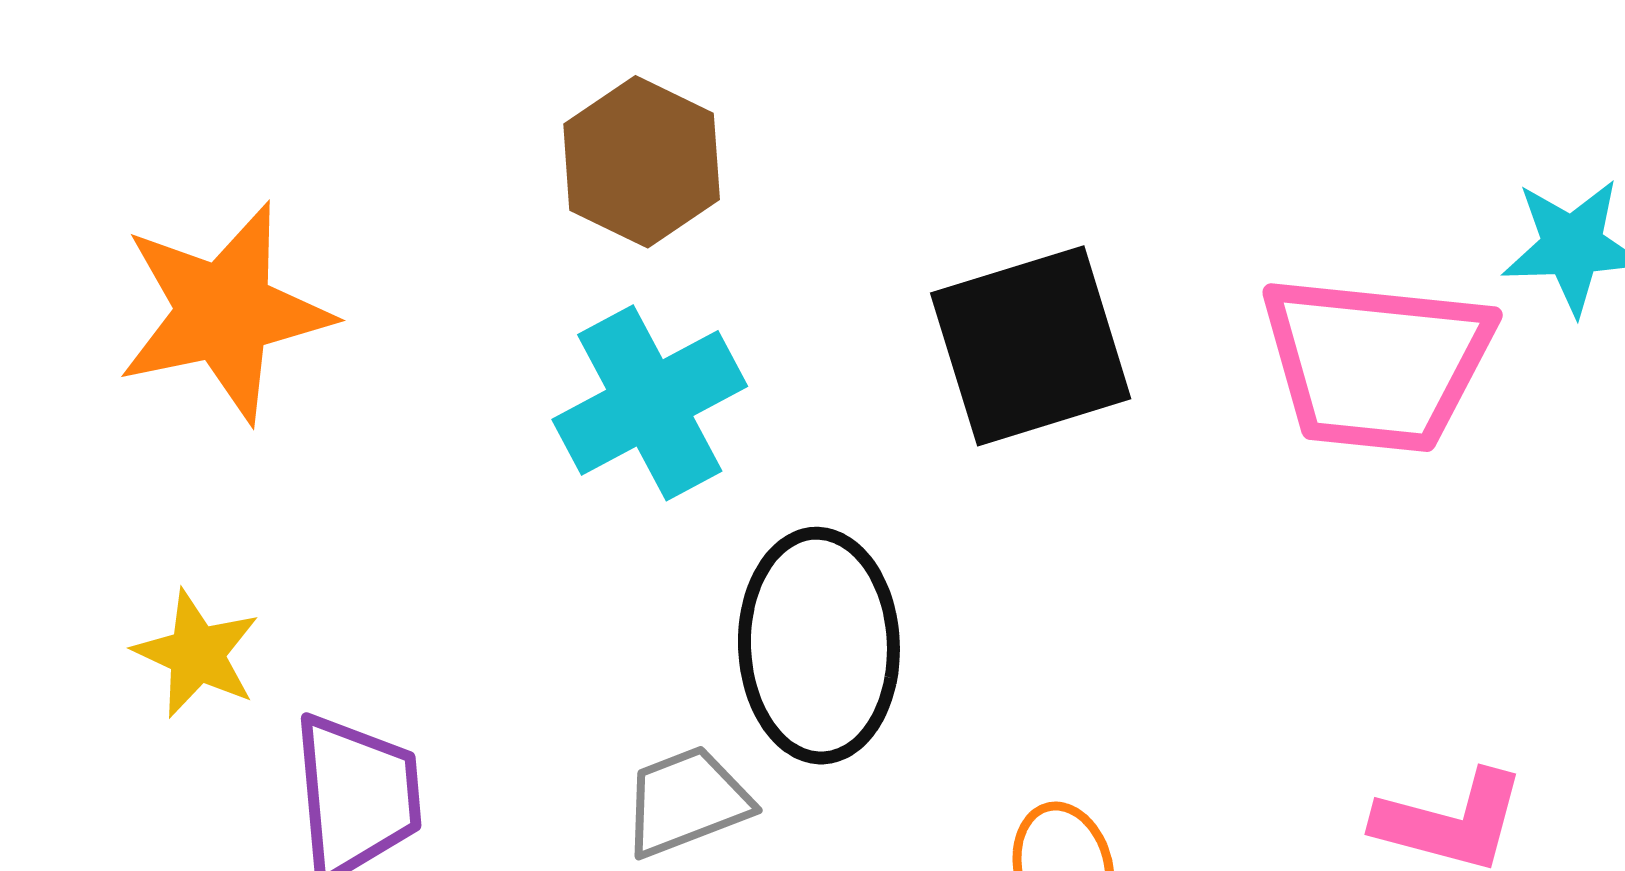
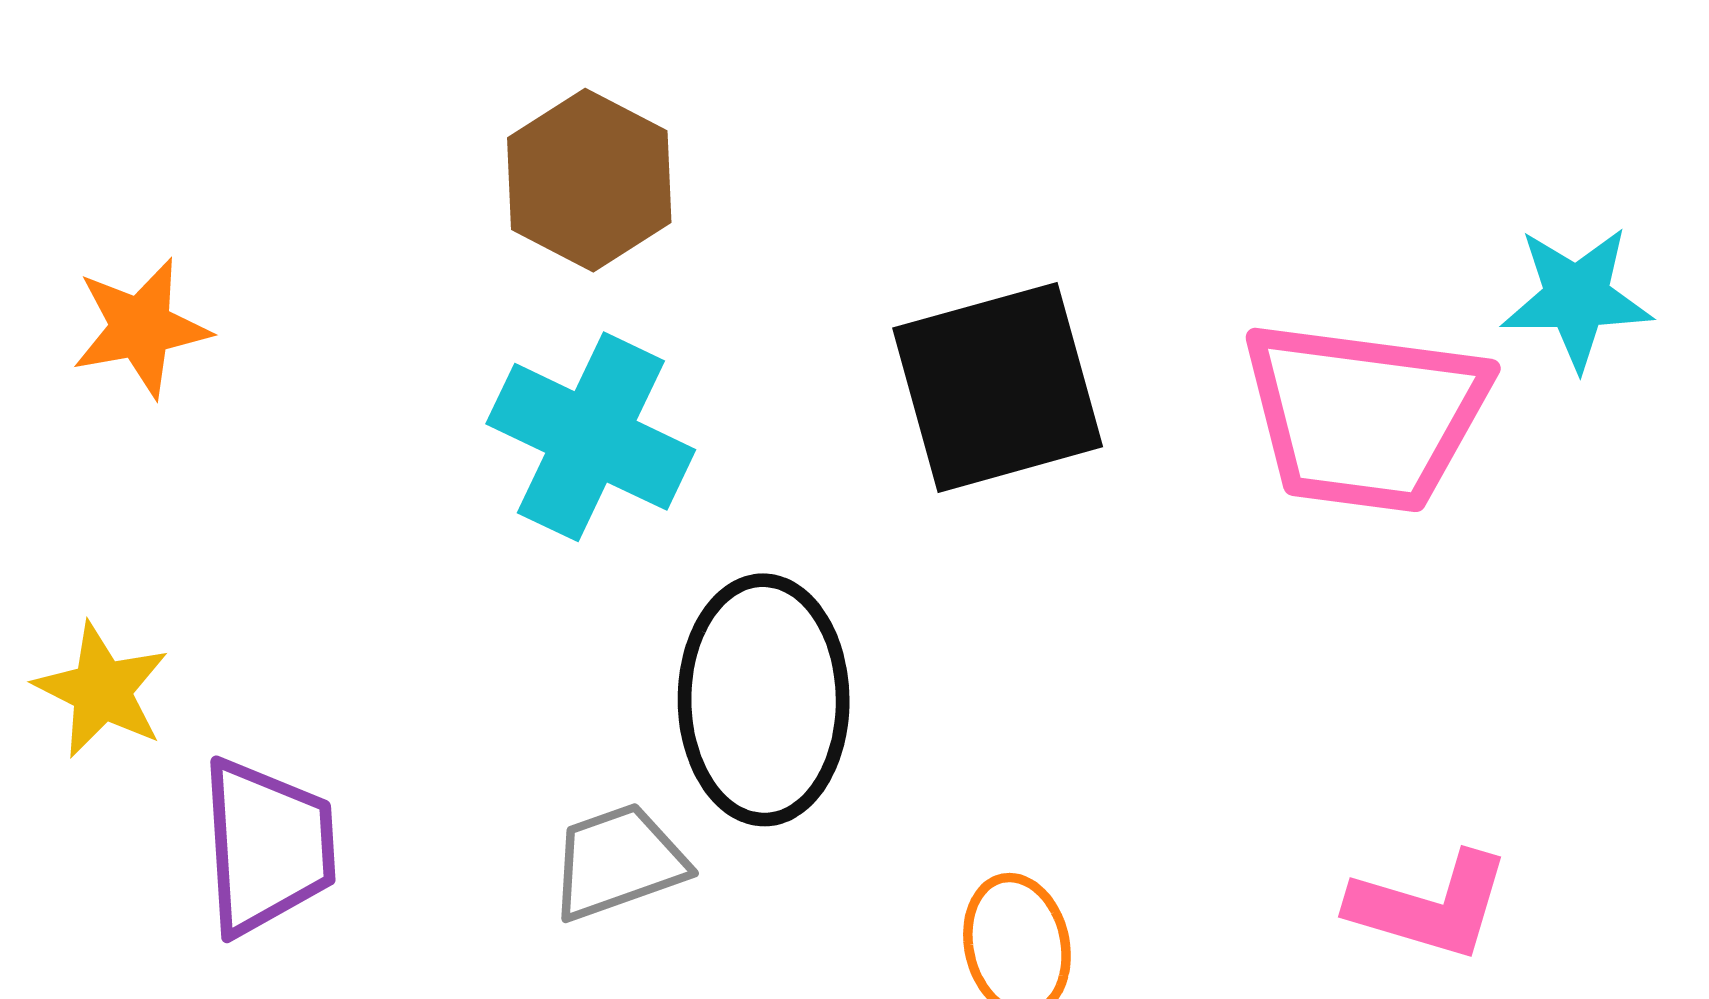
orange star: (224, 312) -> (141, 328), size x0.6
cyan cross: (650, 403) -> (591, 437), turned -38

